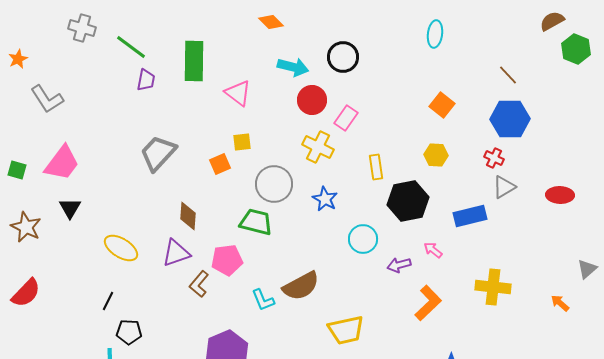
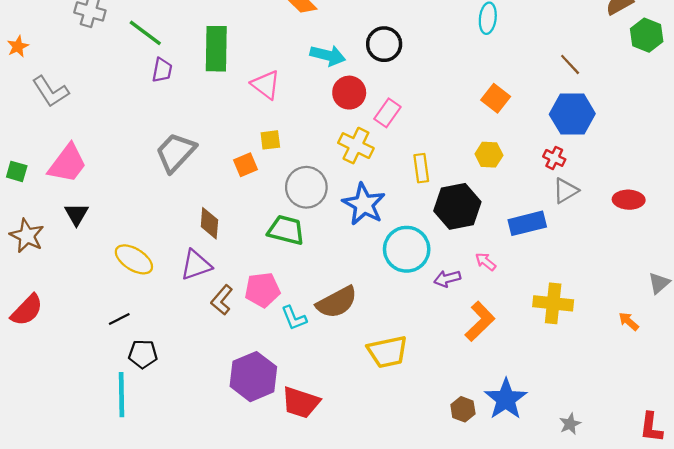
blue star: (325, 199) -> (364, 204), size x1.5
cyan circle: (363, 239) -> (407, 249), size x1.4
pink pentagon: (227, 260) -> (262, 290), moved
black line: (108, 301) -> (119, 319), turned 36

